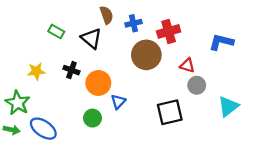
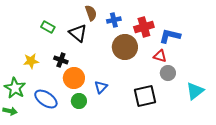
blue L-shape: (221, 42) -> (170, 36), moved
orange circle: (98, 83) -> (74, 78), moved
blue ellipse: (43, 129) -> (46, 99), moved

